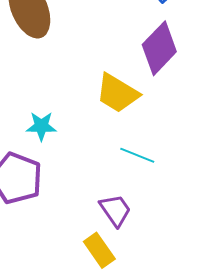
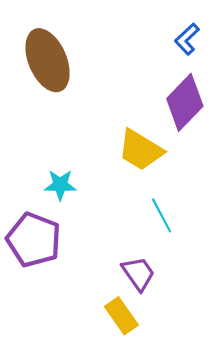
cyan line: (137, 155) -> (162, 215), turned 40

